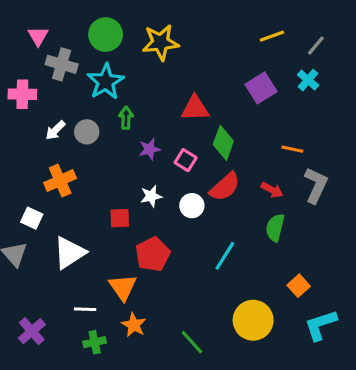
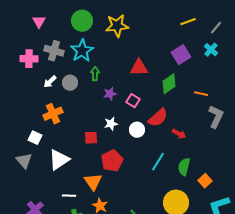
gray cross: (62, 64) -> (54, 51), moved
green diamond: (223, 143) -> (169, 84), moved, turned 35
red arrow: (272, 190) -> (179, 134), moved
green semicircle: (275, 228) -> (184, 167), moved

